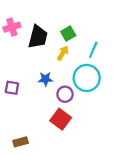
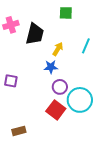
green square: (68, 34) -> (66, 13), moved, turned 32
cyan circle: (87, 78) -> (80, 100), moved
blue star: (45, 79) -> (51, 67), moved

